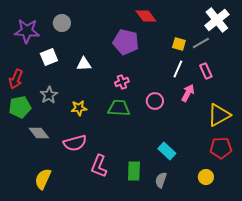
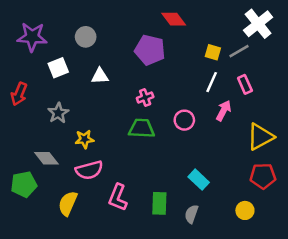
gray circle: (62, 23) -> (86, 37), moved
green pentagon: (20, 107) -> (24, 184), moved
yellow star: (79, 108) -> (84, 139), moved
yellow semicircle: (43, 179) -> (68, 203), moved

